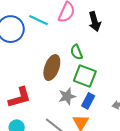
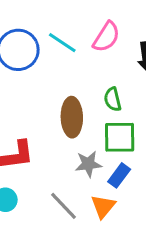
brown ellipse: (52, 68) -> (72, 117), turned -30
green square: (85, 76) -> (120, 137), turned -30

